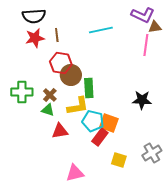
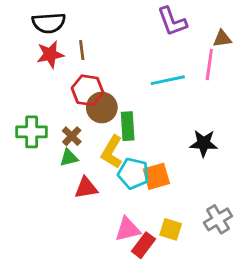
purple L-shape: (143, 15) -> (172, 21), moved, turned 45
cyan line: (101, 30) -> (168, 80), moved
yellow L-shape: (78, 106) -> (112, 152), turned 130
green triangle: (48, 110) -> (69, 158), turned -32
orange square: (109, 123) -> (156, 176), turned -36
red rectangle: (100, 137) -> (143, 245), moved
pink triangle: (75, 173) -> (128, 229), moved

